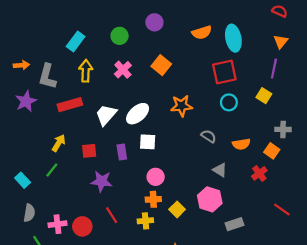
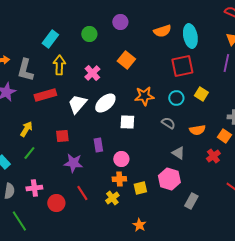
pink cross: (123, 70) -> (92, 73), moved
yellow square: (264, 96) -> (201, 94), moved
cyan circle: (229, 102) -> (176, 98), moved
white square: (148, 142) -> (127, 122), moved
yellow arrow: (59, 143) -> (26, 129), moved
purple rectangle: (122, 152) -> (98, 145), moved
yellow square: (177, 209) -> (140, 188), turned 32
yellow cross: (145, 221) -> (112, 198), turned -32
pink cross: (58, 224) -> (34, 188), moved
gray rectangle: (235, 224) -> (191, 201), turned -42

